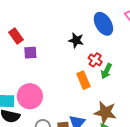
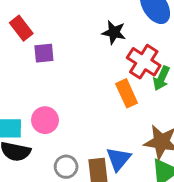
red cross: (95, 60) -> (144, 62), size x1.5
pink circle: (30, 96) -> (45, 120), size x0.7

